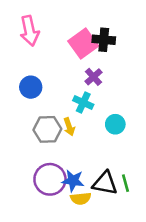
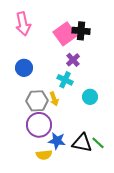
purple circle: (50, 179) -> (39, 125), moved
green line: (126, 183) -> (98, 143), turned -32
yellow semicircle: (81, 199) -> (44, 155), moved

